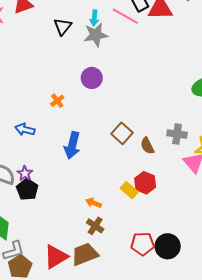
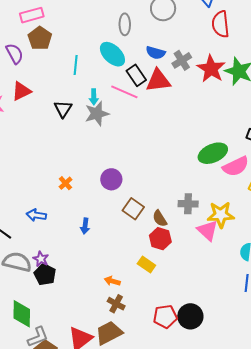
purple circle: (92, 78) -> (111, 179), moved
blue arrow: (72, 145) -> (85, 226), size x0.6
red hexagon: (145, 183) -> (160, 239), moved

